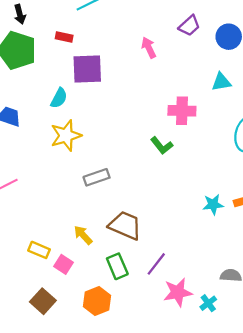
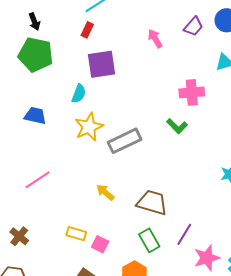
purple trapezoid: (189, 26) -> (193, 26), moved
red rectangle: (64, 37) -> (87, 30), moved, turned -70
gray rectangle: (97, 177) -> (125, 141), moved, size x1.4
yellow arrow: (83, 235) -> (105, 192), moved

